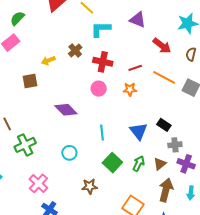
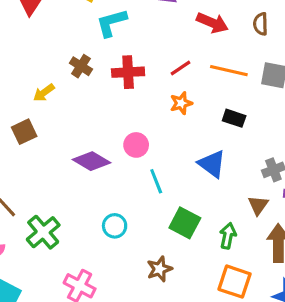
pink circle: (99, 89) -> (136, 145), moved
black rectangle: (164, 125) -> (234, 118), moved
green arrow: (139, 164) -> (228, 236), moved

